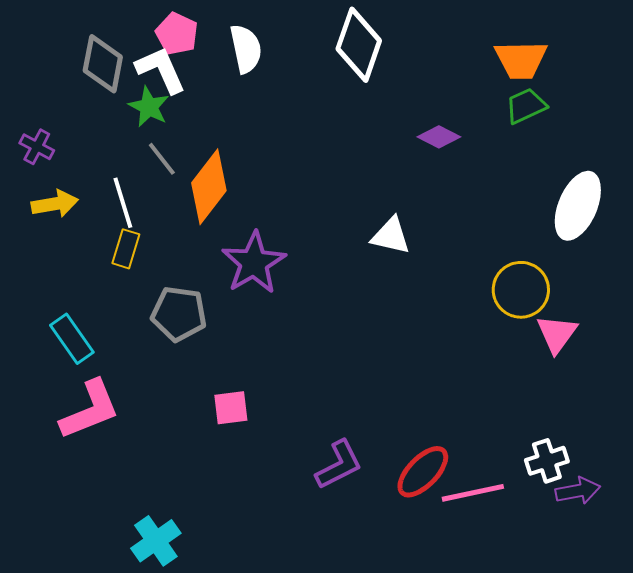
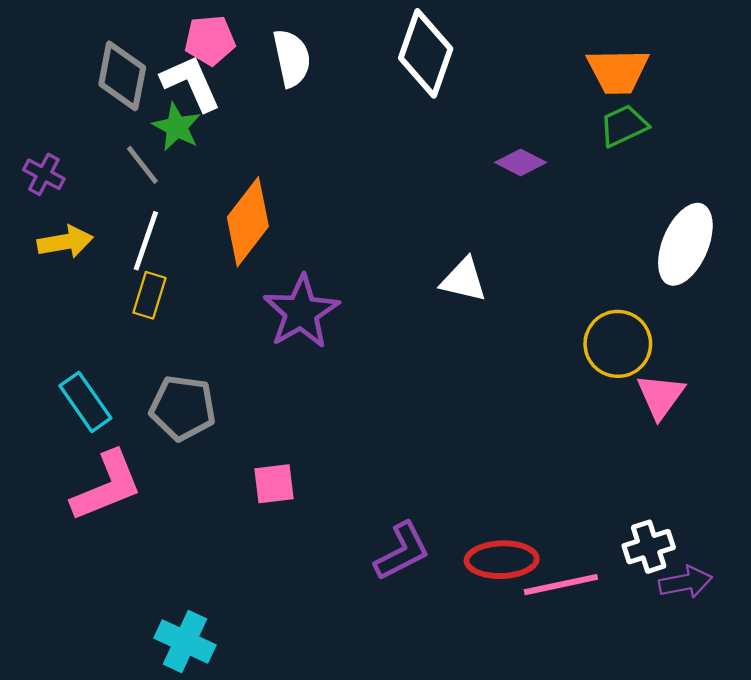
pink pentagon: (177, 34) -> (210, 40), turned -30
gray line: (162, 159) -> (142, 165), moved
white line: (123, 203) -> (146, 241), turned 36
gray pentagon: (179, 314) -> (183, 408), moved
red ellipse: (423, 472) -> (502, 560), turned 44
cyan cross: (156, 541) -> (185, 642), turned -30

